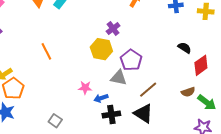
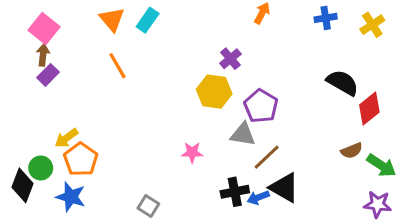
yellow cross: (206, 11) -> (372, 25), turned -35
black semicircle: (185, 48) -> (342, 83), size x1.5
orange line: (46, 51) -> (118, 66), moved
brown line: (148, 90) -> (267, 157), moved
blue arrow: (101, 98) -> (258, 198), moved

